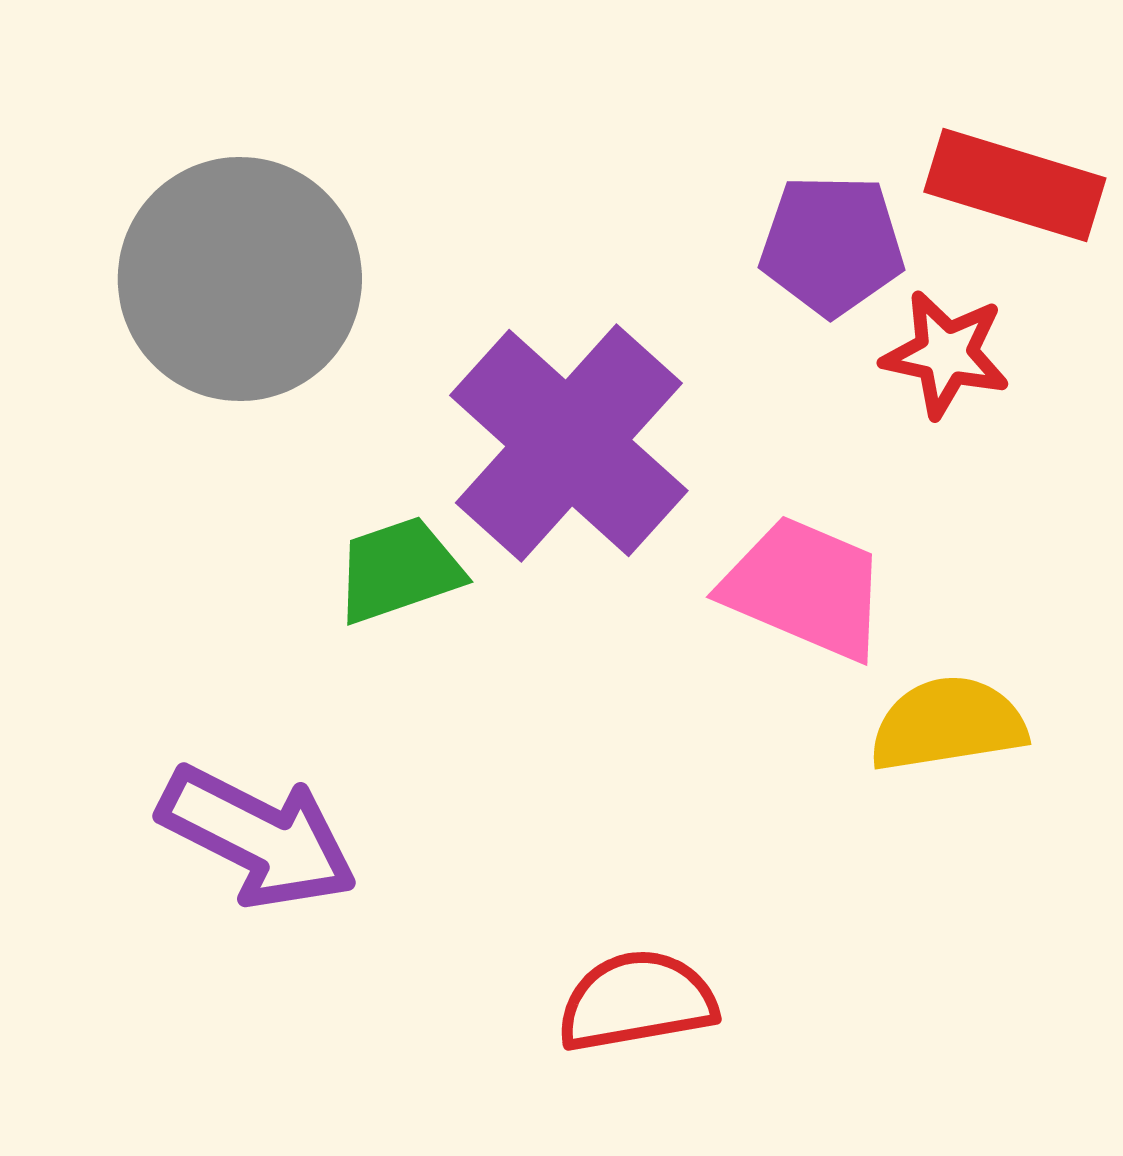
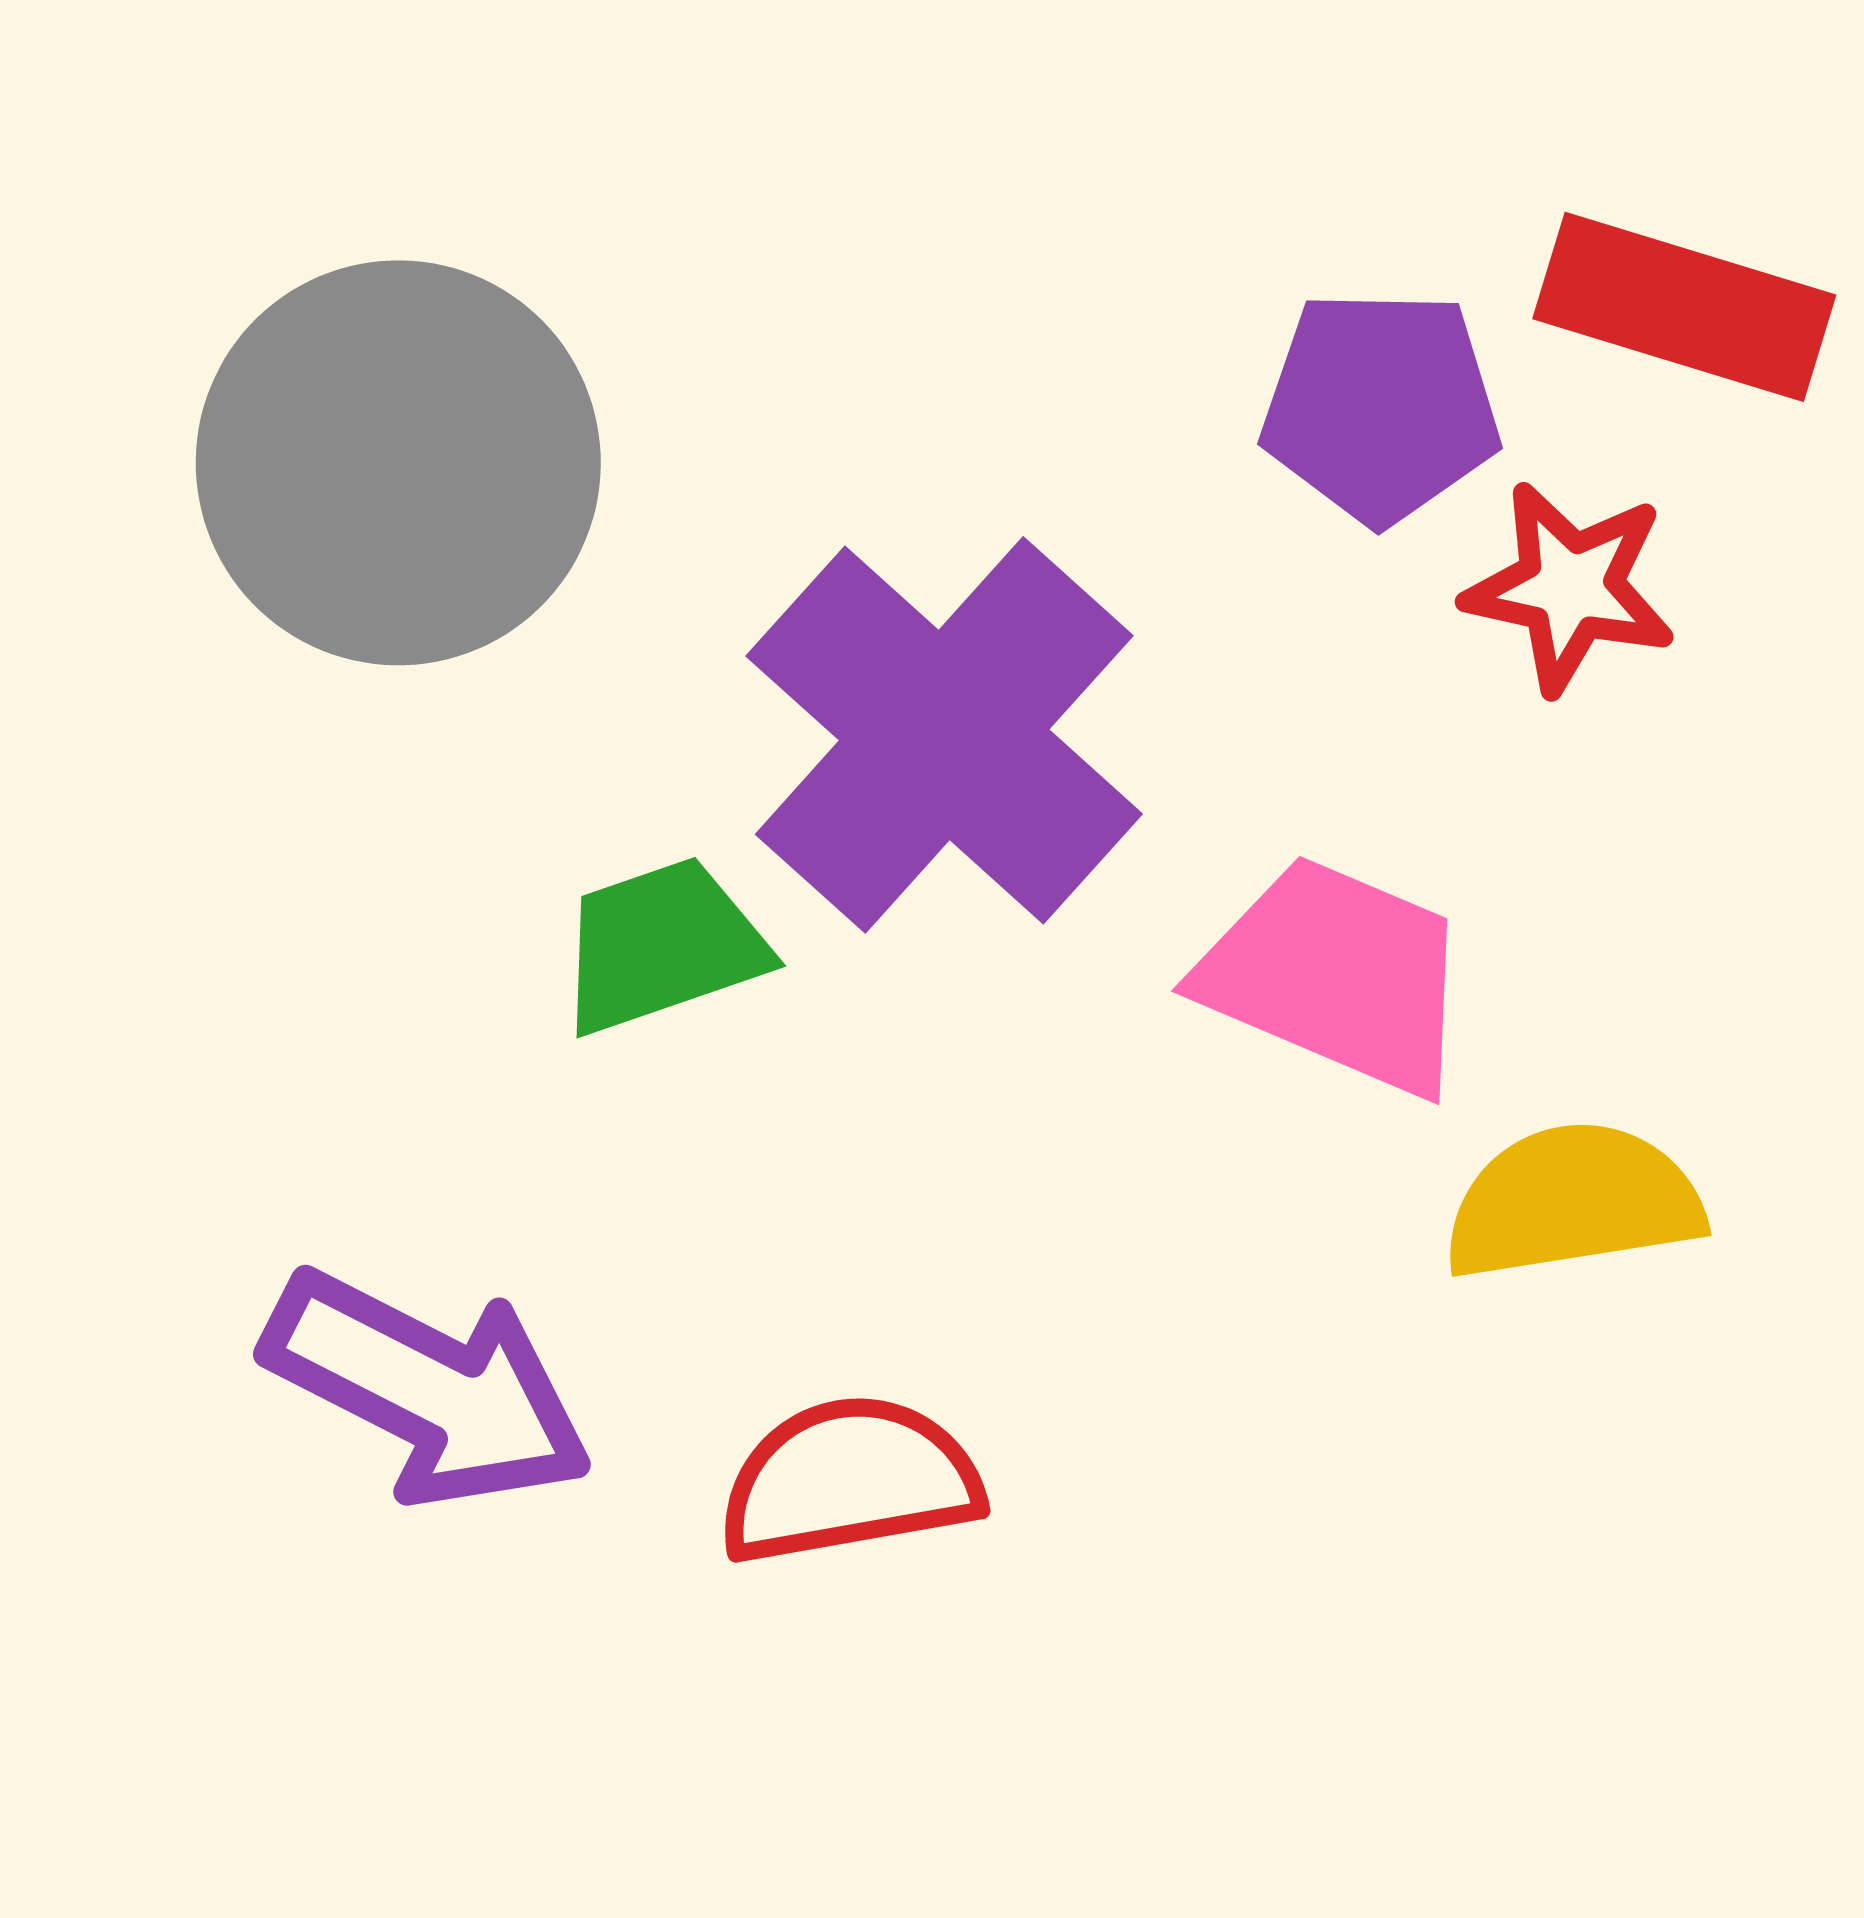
red semicircle: (637, 1001) -> (850, 1480), moved

